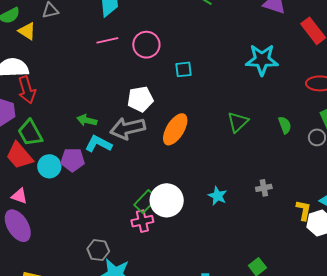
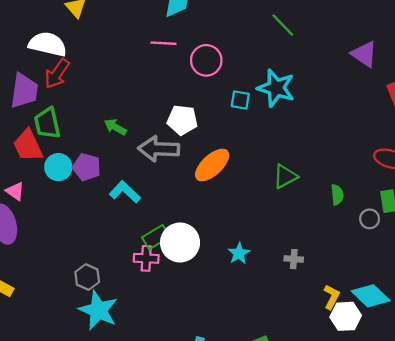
cyan star: (262, 60) -> (276, 88), moved
red arrow: (27, 90) -> (57, 74), turned 36
cyan L-shape: (99, 144) -> (125, 192), moved

